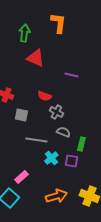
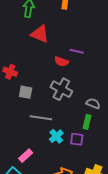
red semicircle: (44, 96) -> (61, 62), moved
gray cross: (56, 112) -> (61, 89), size x1.5
gray semicircle: (63, 132) -> (93, 103), moved

